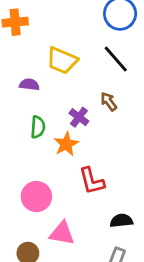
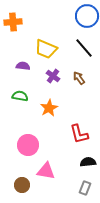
purple cross: (79, 117) -> (53, 76), moved
green semicircle: (38, 127) -> (20, 96), moved, turned -84
red L-shape: (92, 181) -> (79, 134), moved

